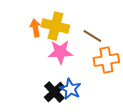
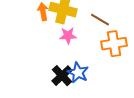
pink star: (60, 52) -> (68, 36), size x0.7

